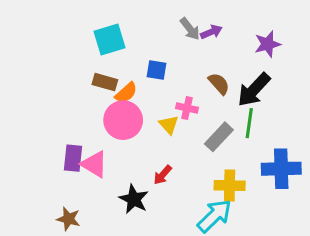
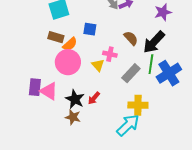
blue cross: (281, 169) -> (169, 73), moved, turned -30
black star: (134, 199) -> (75, 99), moved
brown star: (68, 219) -> (73, 117), moved

